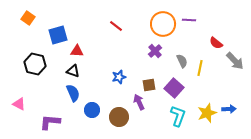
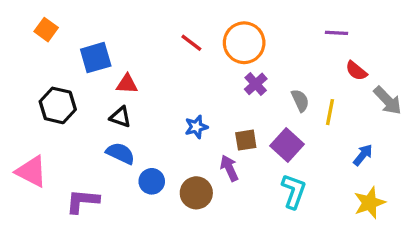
purple line: (189, 20) -> (337, 33), moved
orange circle: (163, 24) -> (244, 43), moved
blue semicircle: (73, 93) -> (120, 153), turned -42
pink triangle: (19, 104) -> (31, 171), size x1.5
blue arrow: (229, 109) -> (363, 155), moved, turned -48
yellow star: (207, 113) -> (369, 203), moved

